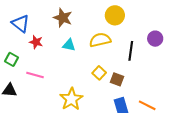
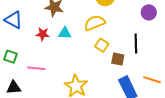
red star: (36, 42) -> (43, 34), moved
black line: (131, 51) -> (136, 43), moved
yellow square: (99, 73) -> (102, 45), moved

